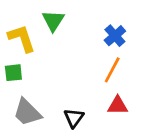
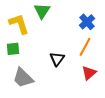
red triangle: (118, 106) -> (89, 73), turned -42
black triangle: (74, 118) -> (57, 59), moved

